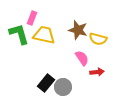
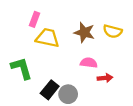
green L-shape: (19, 34) -> (22, 68), moved
yellow semicircle: (98, 39) -> (113, 31), moved
pink semicircle: (82, 58) -> (89, 63), turned -49

